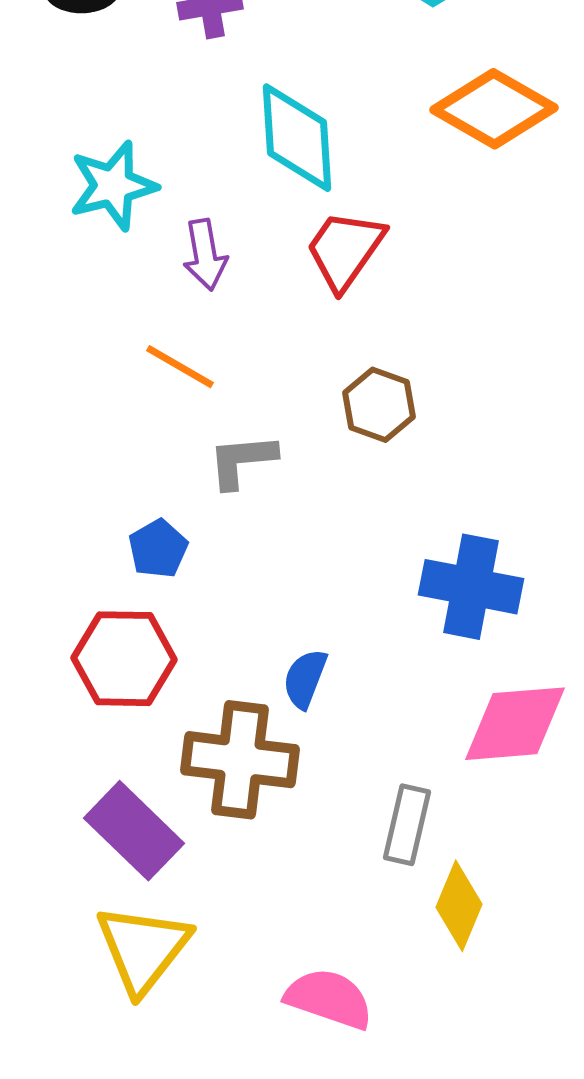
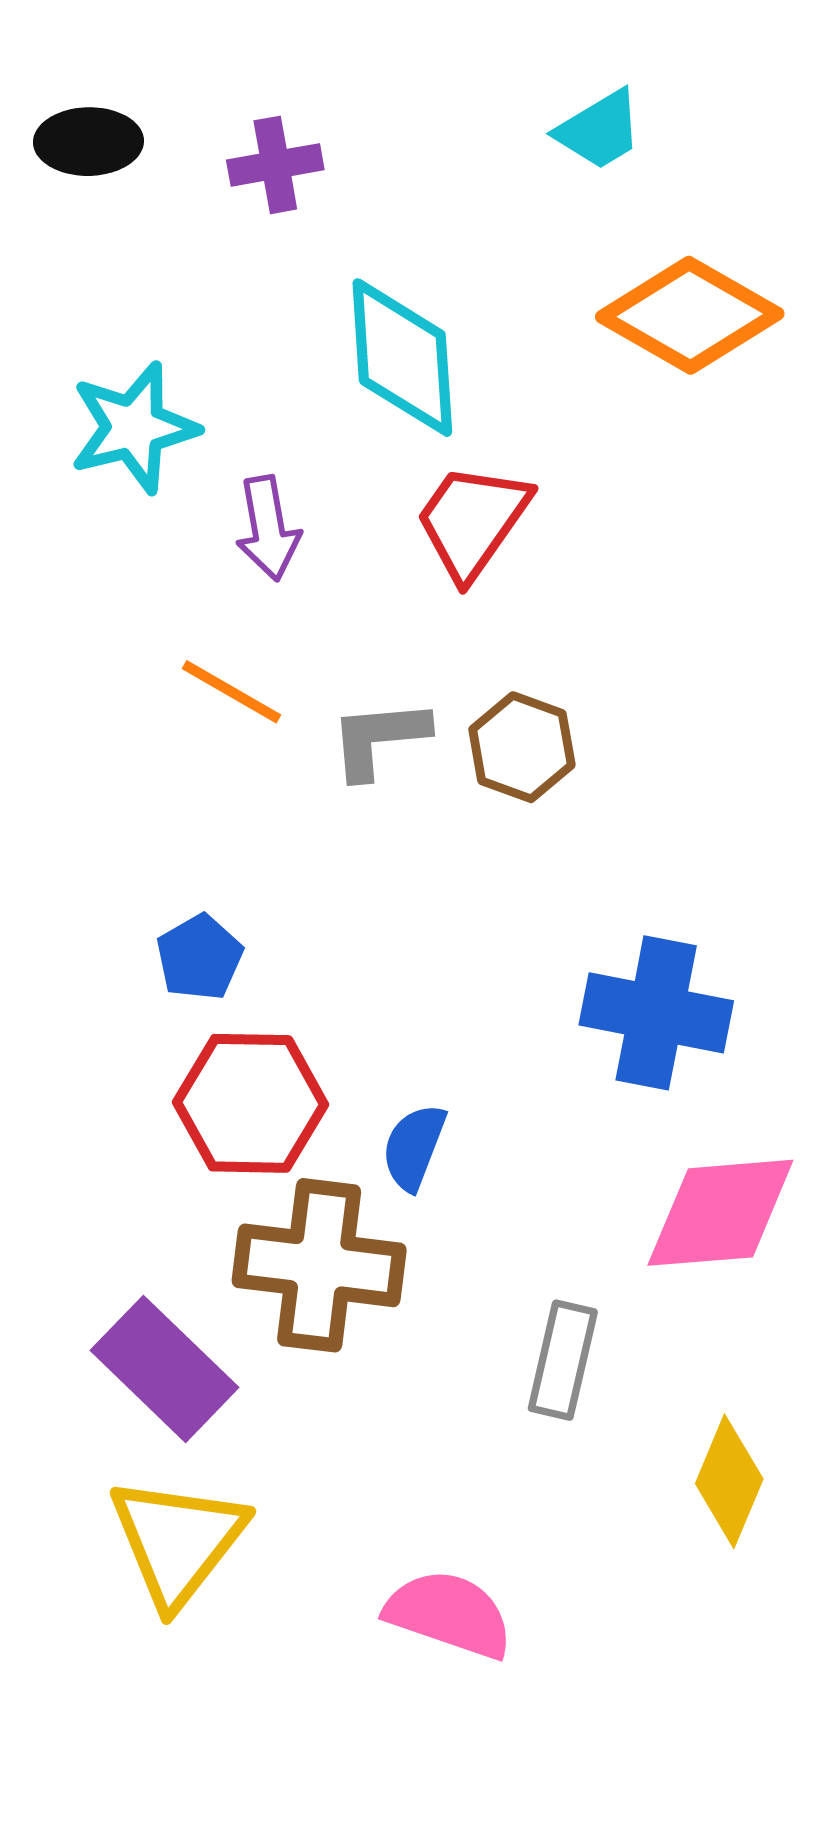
gray L-shape: (242, 461) -> (379, 738), moved
red hexagon: (124, 659) -> (251, 1103), moved
yellow diamond: (459, 906) -> (729, 1481), moved

